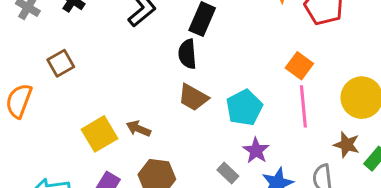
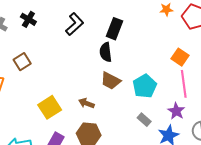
brown arrow: (138, 129) -> (86, 103), moved
purple star: (256, 150) -> (176, 111), moved
gray rectangle: (228, 173) -> (144, 120), moved

